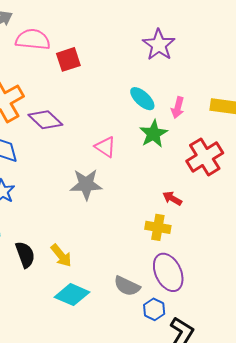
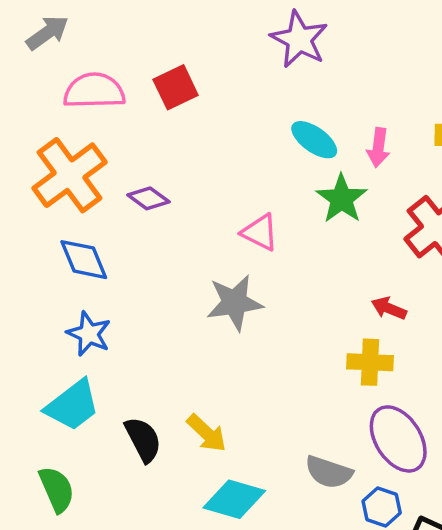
pink semicircle: (33, 39) -> (94, 91), moved
purple star: (159, 45) -> (299, 39), moved
purple diamond: (45, 120) -> (148, 198), size x0.7

